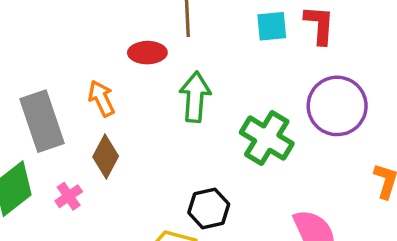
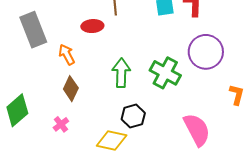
green arrow: (195, 97) -> (121, 73), moved
gray rectangle: (42, 121) -> (33, 30), moved
pink cross: (69, 196) -> (61, 124), moved

